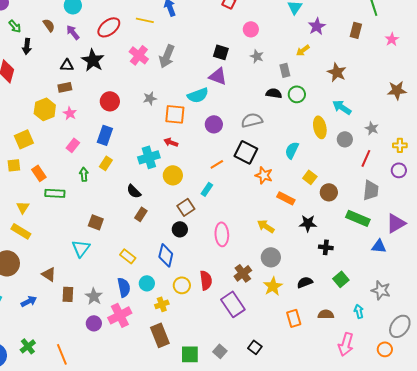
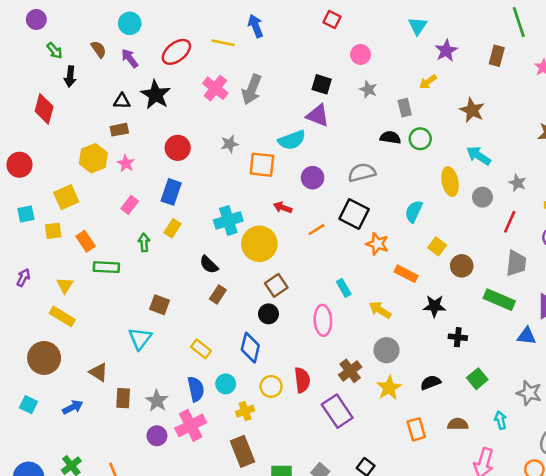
red arrow: (171, 142) -> (283, 208), moved
yellow circle: (173, 175) -> (259, 244), size x1.4
cyan rectangle: (207, 189) -> (344, 288), moved, turned -64

